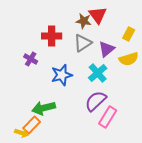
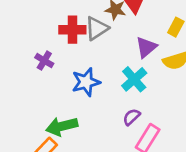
gray triangle: (83, 43) -> (97, 28), moved
purple semicircle: (96, 101) -> (131, 117), size x0.6

